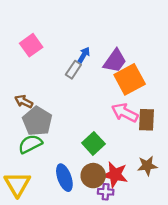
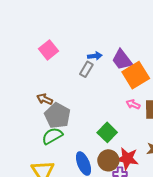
blue arrow: (84, 55) -> (95, 56), turned 56
purple trapezoid: (115, 61) -> (122, 60), turned 110
pink arrow: (125, 113) -> (133, 104), size x0.6

